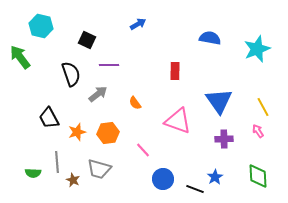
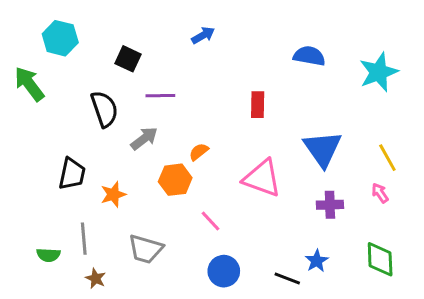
orange semicircle: (135, 103) -> (199, 152), turned 88
black trapezoid: (49, 118) -> (72, 174), turned -140
orange hexagon: (108, 133) -> (175, 180), moved
blue circle: (163, 179) -> (224, 271), moved
brown star: (73, 180) -> (96, 278), moved

